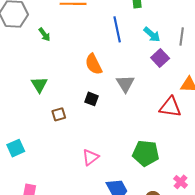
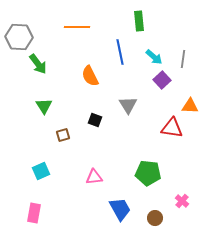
green arrow: (44, 34) -> (38, 64), moved, size x1.5
orange semicircle: (94, 64) -> (90, 76), moved
cyan square: (16, 148) -> (41, 171), moved
pink triangle: (90, 157) -> (94, 177), turned 30

